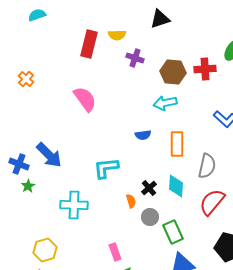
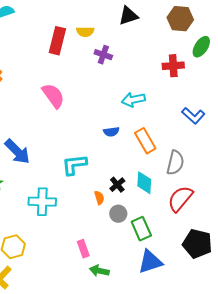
brown hexagon: (173, 72) -> (180, 19), moved
orange rectangle: (177, 144) -> (145, 141), turned -30

